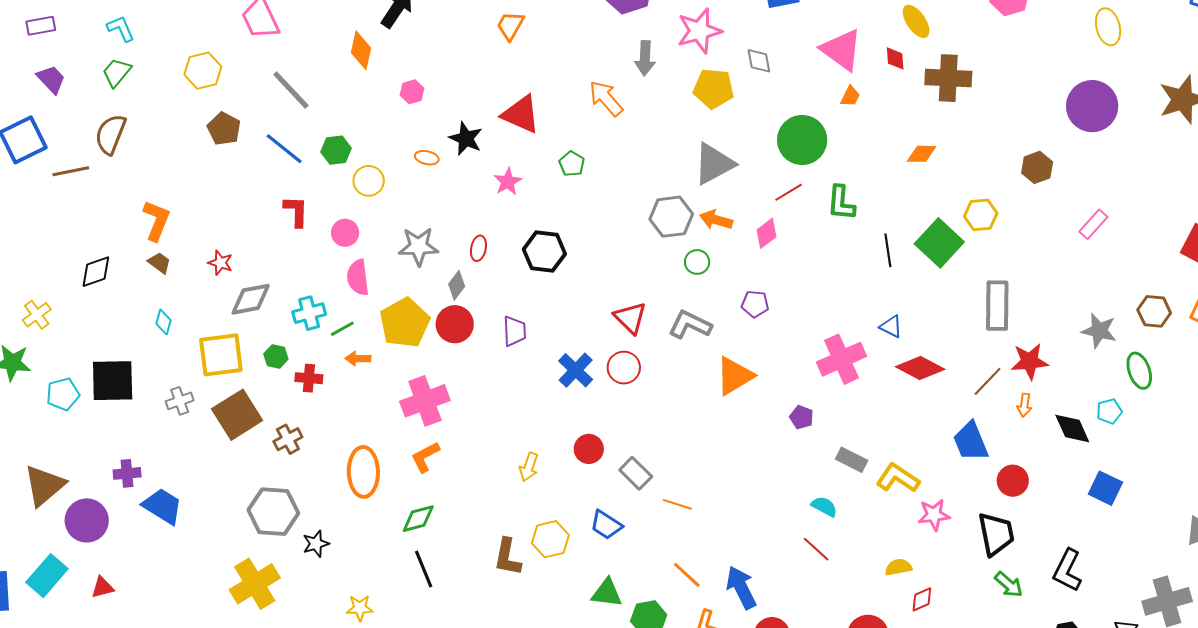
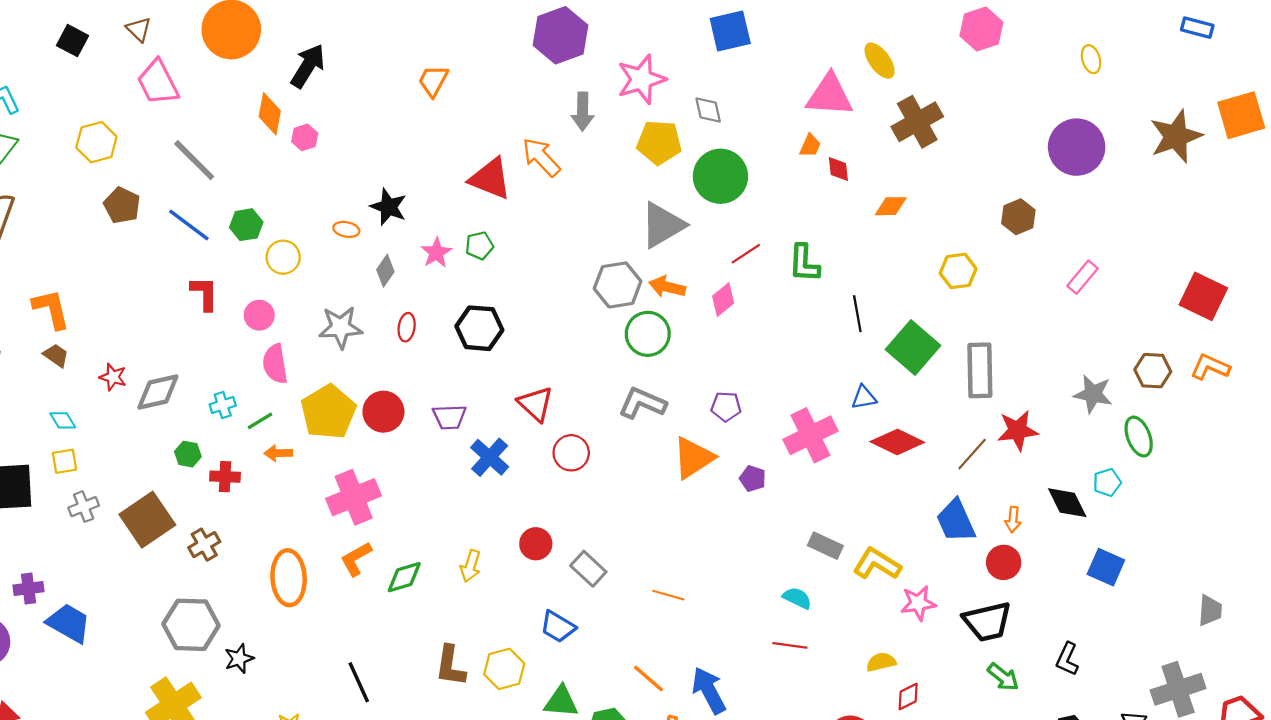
yellow ellipse: (1108, 27) -> (1091, 59), size x0.7
pink triangle: (842, 50) -> (830, 95), moved, turned -30
red diamond: (895, 58) -> (838, 169), moved
brown cross: (948, 78) -> (917, 122), turned -30
pink hexagon: (412, 92) -> (305, 137), moved
red triangle: (521, 114) -> (490, 179), moved
green circle: (802, 140) -> (720, 176), moved
green pentagon: (572, 164) -> (479, 246), moved, turned 30
orange L-shape: (156, 221) -> (51, 309), turned -33
green square: (939, 243) -> (913, 347), moved
green circle: (697, 262) -> (648, 334), size x1.6
red star: (220, 263) -> (113, 377), moved
gray diamond: (457, 285) -> (385, 271), moved
purple pentagon: (755, 304) -> (726, 407), moved
cyan cross: (309, 313) -> (223, 405), size x0.7
red triangle: (630, 318) -> (536, 404), moved
cyan diamond: (163, 322) -> (63, 420), turned -45
blue triangle: (891, 327) -> (864, 397), turned -35
purple trapezoid: (514, 331) -> (449, 417), turned 92
yellow square: (221, 355) -> (64, 461), moved, size x0.5
blue cross: (576, 370) -> (490, 457), moved
orange arrow: (1024, 405) -> (1013, 520), moved
purple pentagon: (802, 417) -> (753, 478), moved
orange line: (677, 504) -> (668, 595), moved
green diamond: (418, 519) -> (404, 577), moved
black trapezoid: (996, 534) -> (987, 622), turned 90
yellow hexagon: (550, 539) -> (504, 669), moved
red line: (816, 549) -> (790, 645), turned -32
black L-shape: (1067, 570) -> (1067, 659), size x0.7

